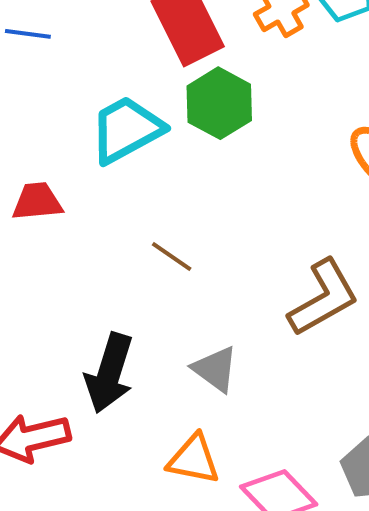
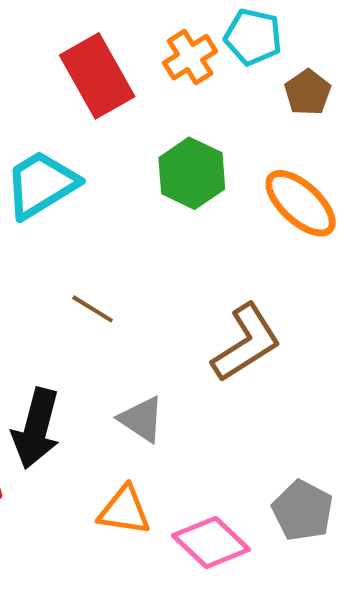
green hexagon: (219, 103) -> (192, 173), moved

